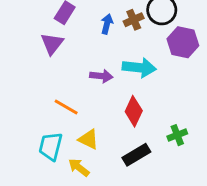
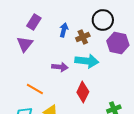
brown cross: (134, 20) -> (83, 37), moved

